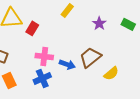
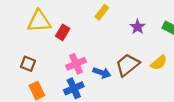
pink cross: (44, 56) -> (76, 64), turned -30
yellow semicircle: (111, 73) -> (159, 63), moved

